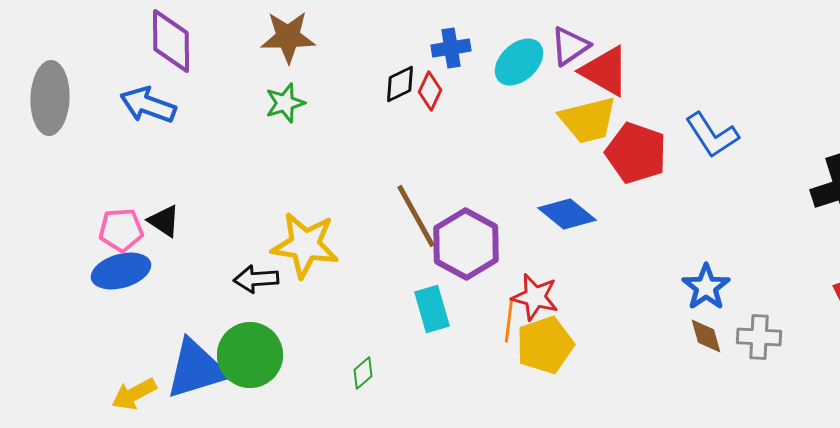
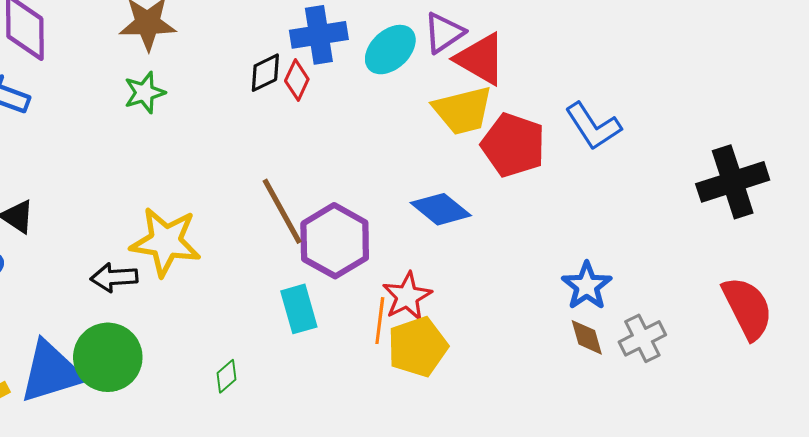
blue cross: (451, 48) -> (319, 35), size x1.4
red star: (535, 297) -> (407, 296), turned 30
gray cross: (759, 337) -> (642, 338), turned -30

